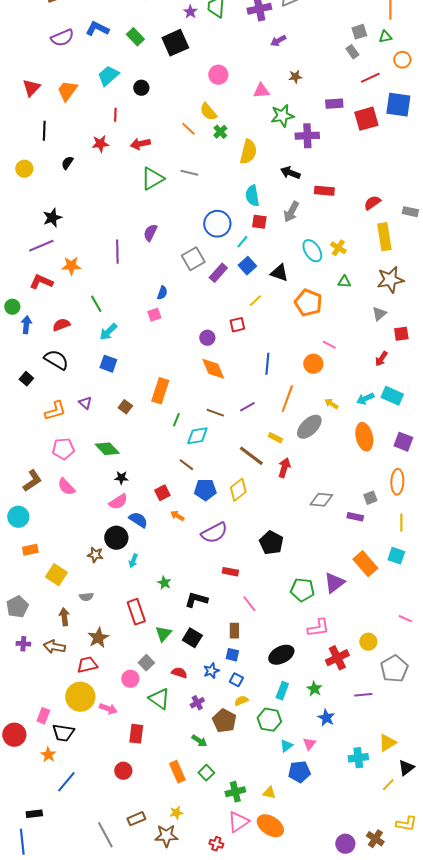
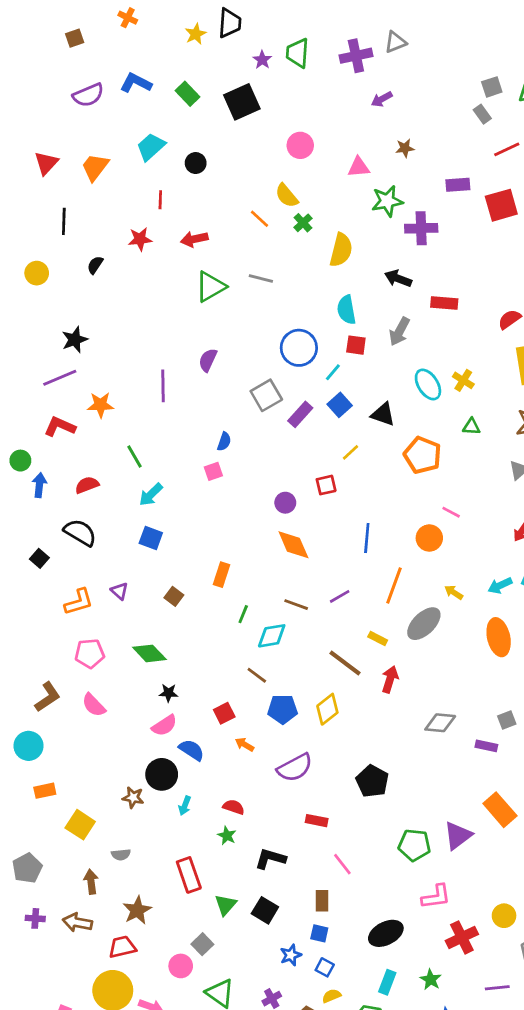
orange rectangle: (160, 391) -> (221, 575), size x0.7
red semicircle: (179, 673) -> (234, 807), moved

